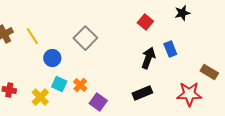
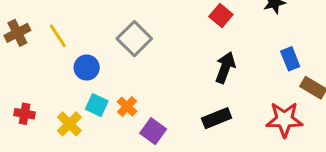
blue rectangle: (170, 49) -> (290, 59), moved

